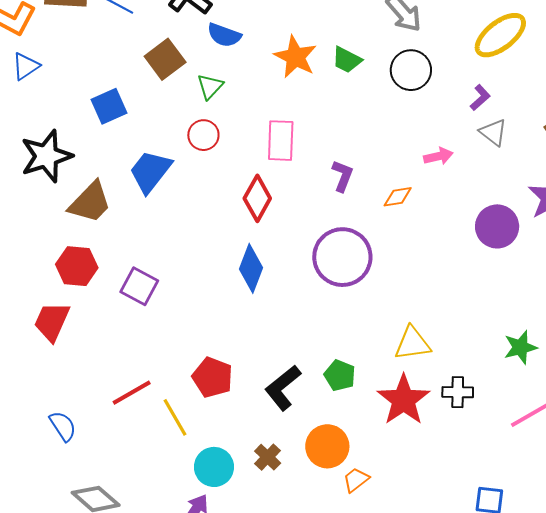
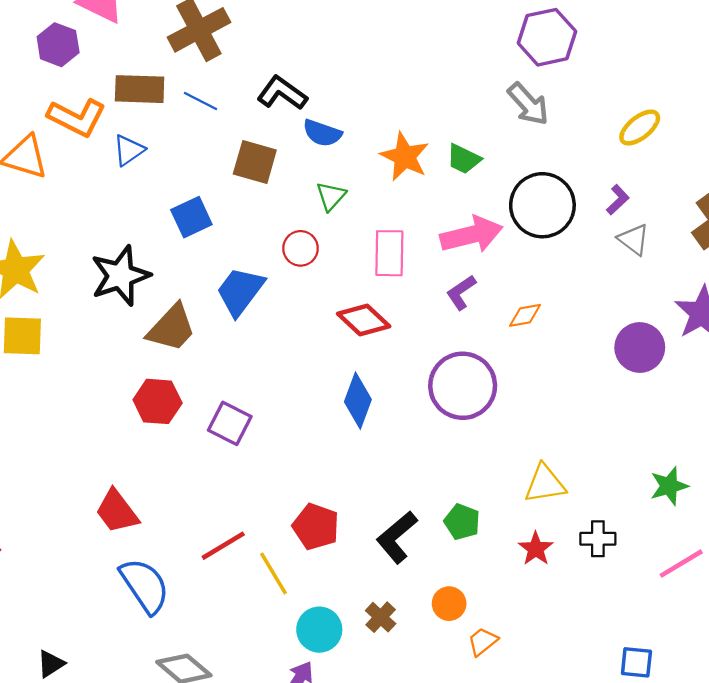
yellow ellipse: (500, 35) -> (640, 128), size x0.7
brown square: (165, 59) -> (255, 162), turned -36
blue triangle: (26, 66) -> (129, 150), moved
black circle: (411, 70) -> (542, 205), moved, size x1.4
green triangle: (210, 86) -> (331, 196), moved
pink arrow: (438, 156) -> (471, 235), moved, size x1.8
purple L-shape: (343, 176) -> (461, 292), turned -144
red diamond: (257, 198) -> (364, 320), turned -75
red trapezoid: (52, 322) -> (117, 511), moved, turned -60
red star: (404, 400) -> (536, 549), size x0.6
blue semicircle: (63, 426) -> (145, 586), size x1.6
orange circle: (327, 446) -> (449, 604), size x0.7

